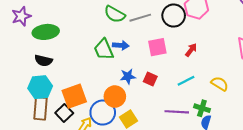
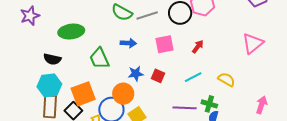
green ellipse: (46, 32) -> (71, 32), moved
green trapezoid: (104, 50) -> (99, 58), moved

